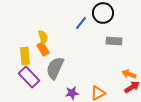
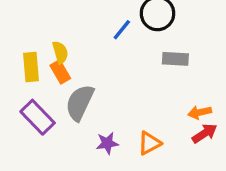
yellow rectangle: (25, 56) -> (31, 67), moved
orange arrow: (129, 74) -> (200, 112), turned -32

